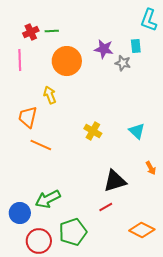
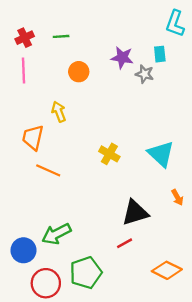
red cross: (31, 32) -> (25, 38), moved
orange circle: (67, 61) -> (79, 72), size x0.6
cyan triangle: (137, 131) -> (161, 154), size x1.4

